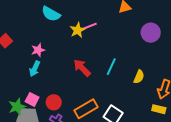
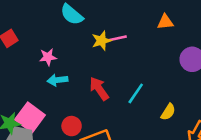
cyan arrow: (35, 69) -> (57, 80), moved, turned 49
pink square: (32, 99) -> (30, 117), size x1.6
red circle: (54, 102) -> (72, 126), moved

